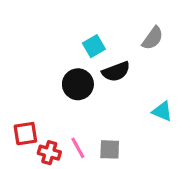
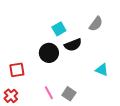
red square: (25, 134) -> (17, 70), moved
gray square: (110, 149) -> (69, 94), turned 32
red cross: (49, 153) -> (11, 96), moved, turned 32

